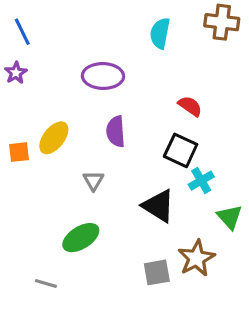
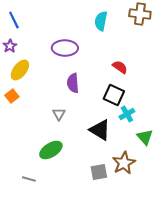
yellow ellipse: (54, 138) -> (20, 70), moved
orange square: (19, 152) -> (12, 96), turned -32

